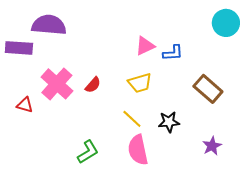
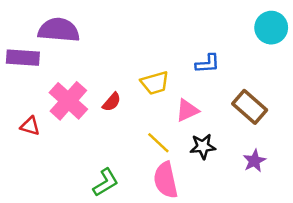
pink triangle: (145, 46) -> (187, 110), moved
yellow trapezoid: (140, 83) -> (155, 83), moved
purple star: (212, 146) -> (254, 161), moved

